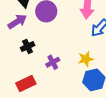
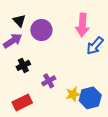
yellow star: (86, 59) -> (73, 94), moved

